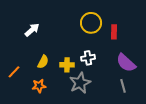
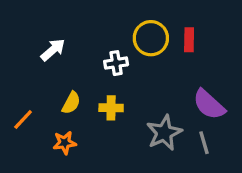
red rectangle: (114, 32) -> (189, 40), moved
white cross: (88, 58) -> (116, 63), moved
gray star: (80, 83) -> (164, 133), moved

